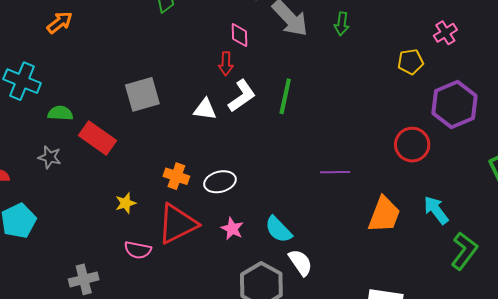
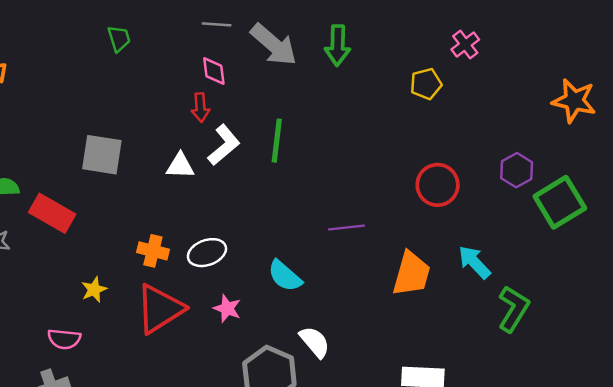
green arrow: (342, 24) -> (338, 45), size x1.4
gray square: (142, 94) -> (102, 155), turned 30
purple hexagon: (454, 105) -> (517, 170), moved, size x0.6
cyan semicircle: (278, 229) -> (285, 276), moved
pink semicircle: (138, 250) -> (64, 339), moved

